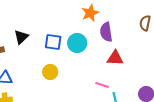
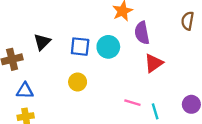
red triangle: (115, 58) -> (154, 63), turned -36
pink line: (102, 85) -> (132, 103), moved

